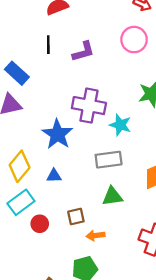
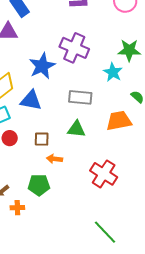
cyan star: (120, 125) -> (113, 72), moved
blue triangle: (54, 176) -> (31, 100), size x1.6

